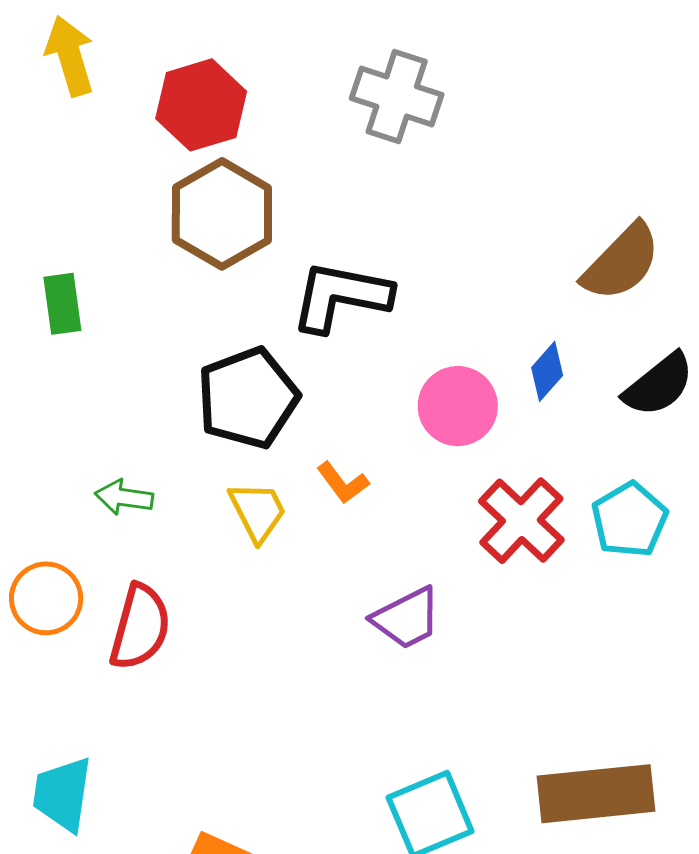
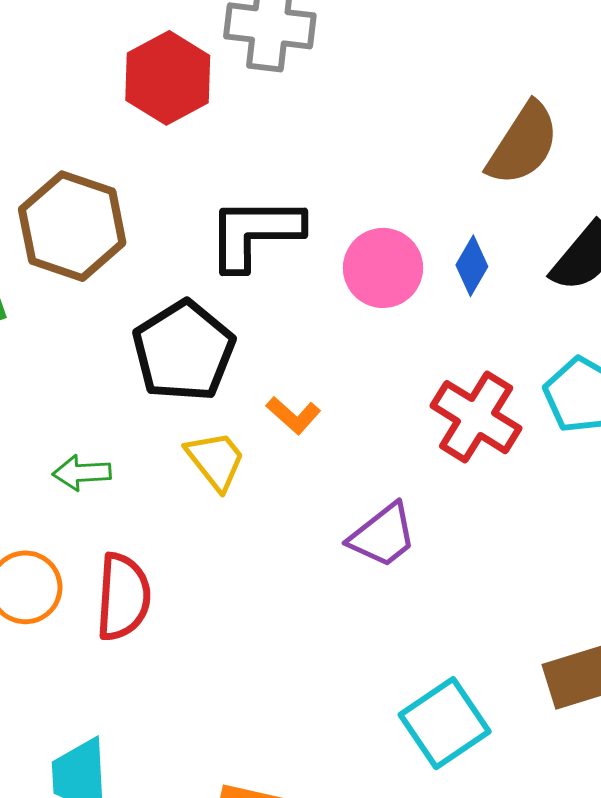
red hexagon: (201, 105) -> (168, 78), moved
brown hexagon: (222, 214) -> (72, 226), moved
pink circle: (458, 406) -> (383, 268), moved

